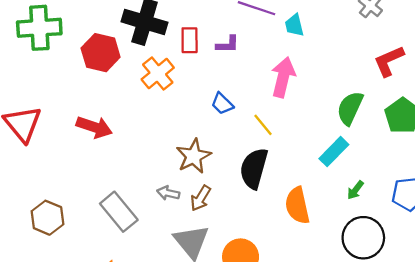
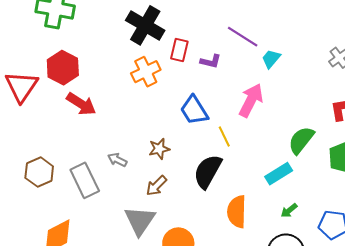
cyan trapezoid: (294, 25) -> (271, 59), turned 40
red hexagon: (101, 53) -> (63, 68), moved
blue trapezoid: (222, 104) -> (194, 110), size x1.5
brown star: (194, 156) -> (159, 149), size x0.7
gray arrow: (168, 193) -> (117, 160), moved
brown hexagon: (47, 218) -> (39, 172), moved

